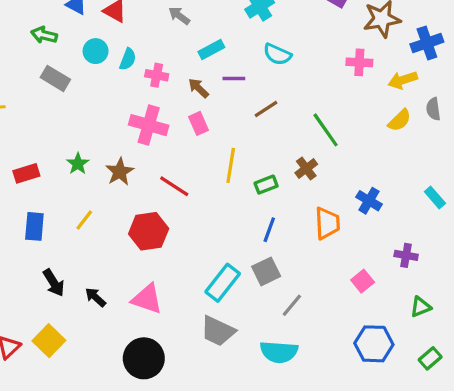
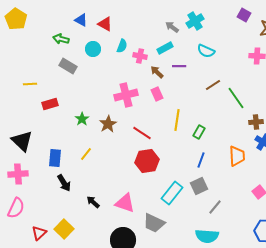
gray arrow: (179, 16) -> (172, 27), moved
cyan semicircle: (128, 59) -> (122, 46), moved
pink cross: (157, 75) -> (140, 56), moved
brown line: (266, 109) -> (213, 85), moved
pink cross: (149, 125) -> (126, 95), turned -30
brown cross: (306, 169) -> (256, 122), moved, turned 32
red rectangle: (26, 173) -> (50, 104), moved
green rectangle: (266, 185) -> (199, 132), turned -40
red hexagon: (149, 231) -> (147, 161), moved
black arrow: (54, 283) -> (64, 183), moved
gray trapezoid: (218, 331) -> (154, 223), moved

